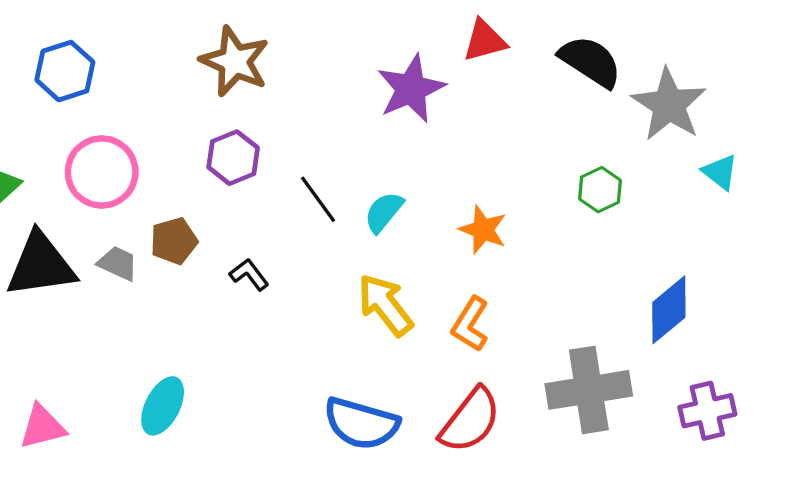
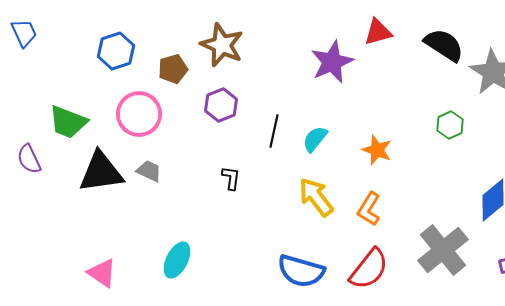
black line: (318, 199) -> (274, 131), turned 48
brown pentagon: (174, 241) -> (173, 69), moved
black L-shape: (249, 275) -> (231, 178), turned 45
gray cross: (589, 390) -> (443, 250), turned -30
pink triangle: (42, 427) -> (102, 273), turned 48

